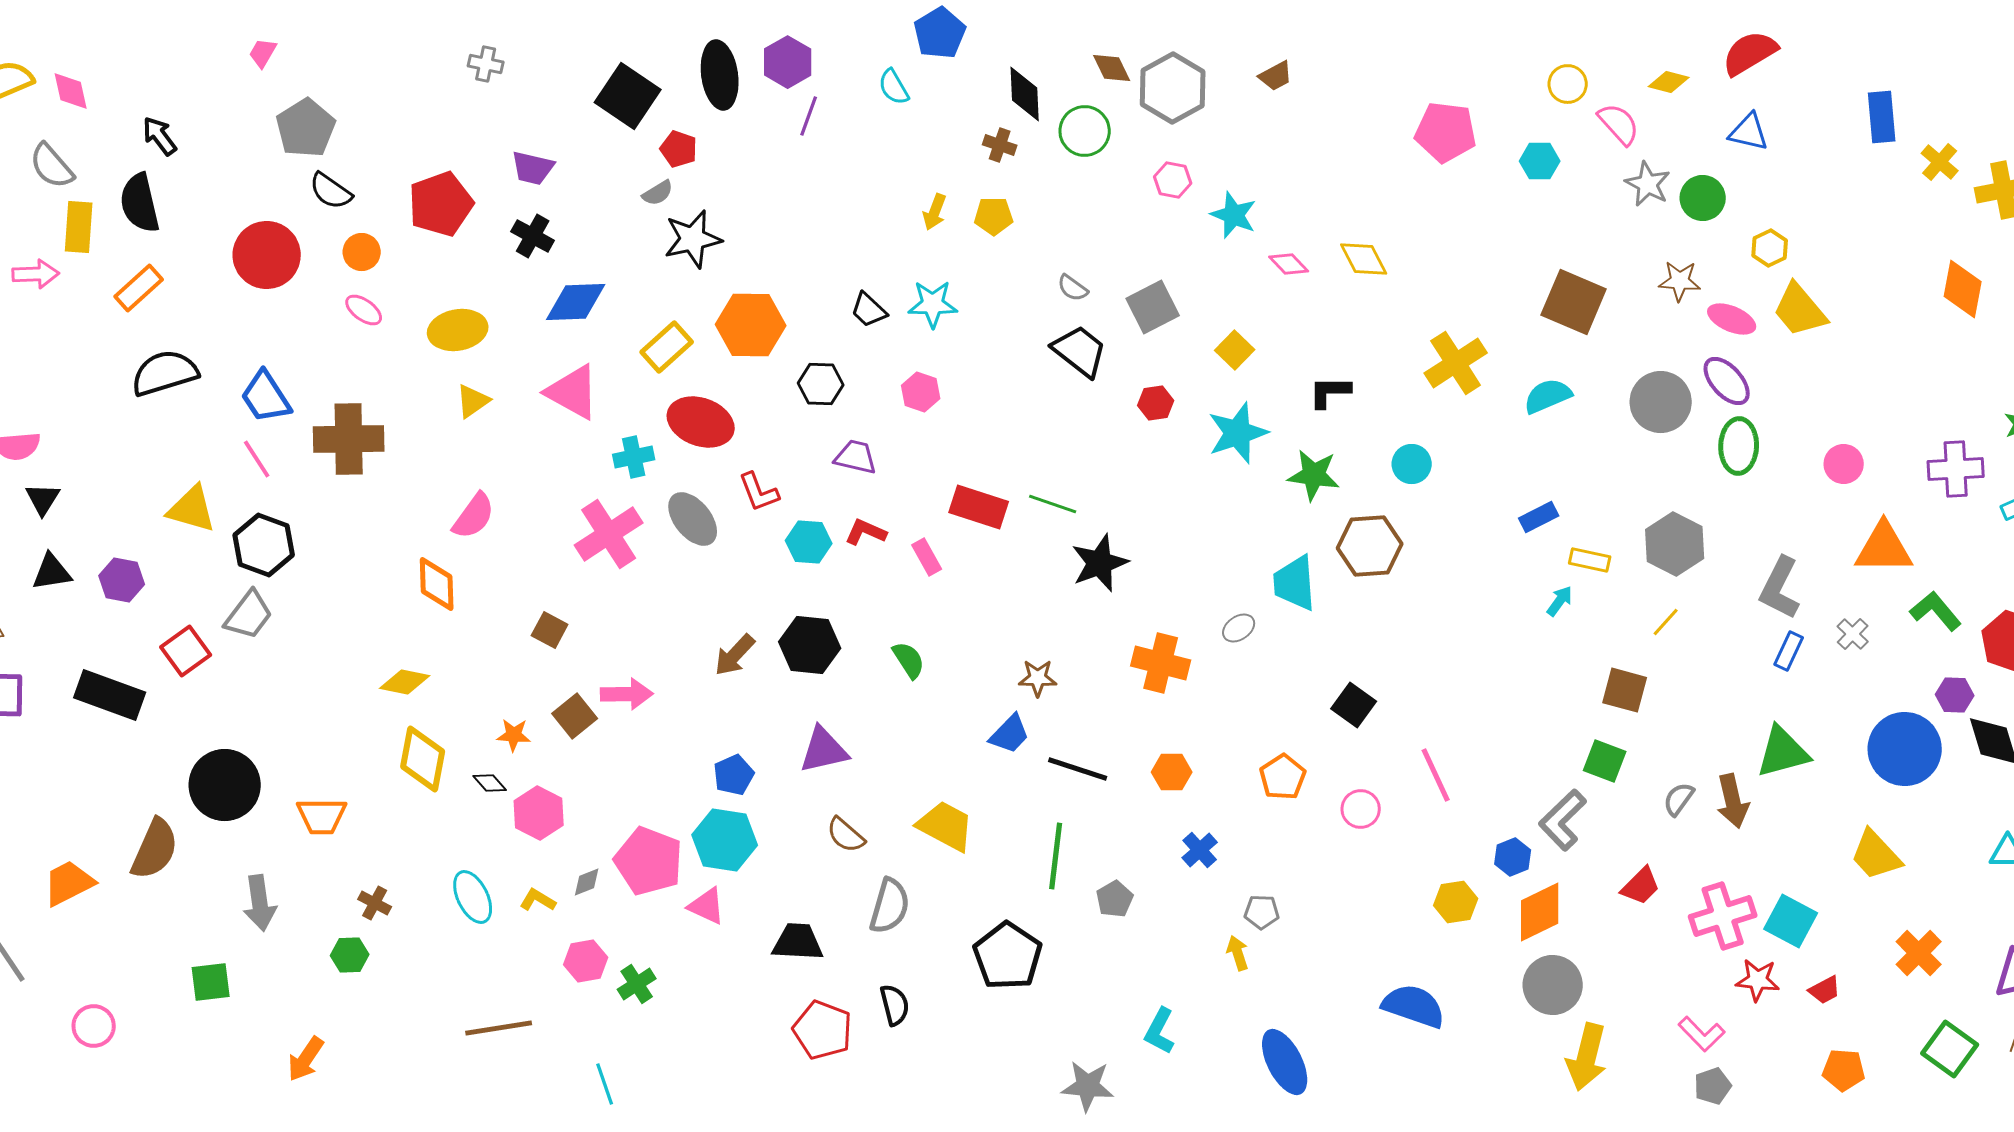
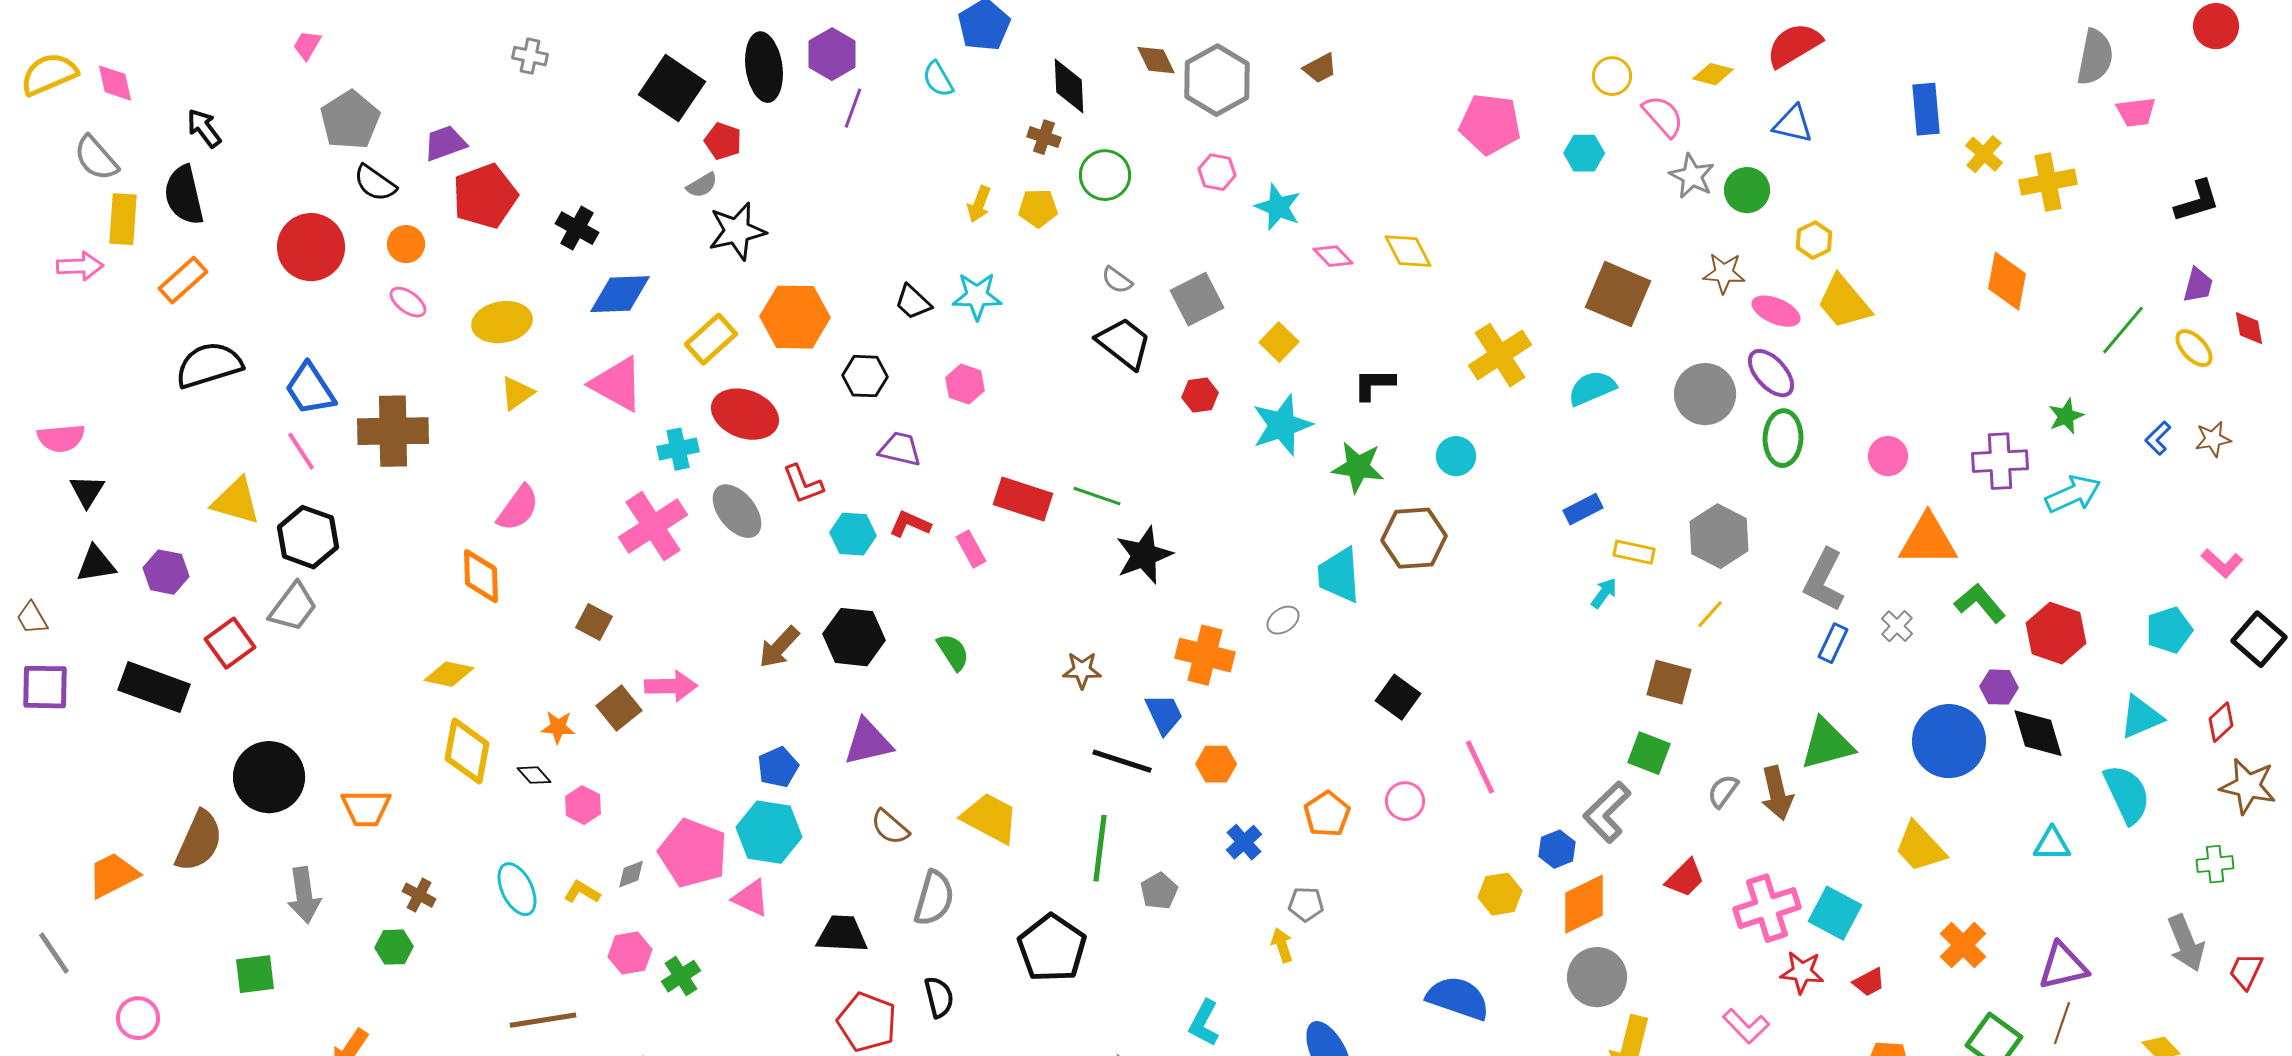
green circle: (1085, 131) -> (1105, 175), moved
purple trapezoid: (533, 168) -> (445, 143), moved, turned 147
blue trapezoid: (1010, 734) -> (1164, 714), moved, turned -69
orange pentagon: (1283, 777) -> (1327, 814), moved
pink hexagon: (539, 813) -> (583, 805), size x0.7

